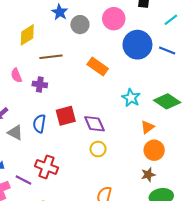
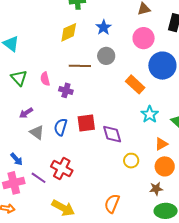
blue star: (60, 12) -> (104, 27), moved
gray circle: (80, 25) -> (106, 56), moved
yellow diamond: (27, 35) -> (69, 32), moved
orange rectangle: (98, 67) -> (135, 84), moved
yellow circle: (98, 149) -> (131, 161), moved

